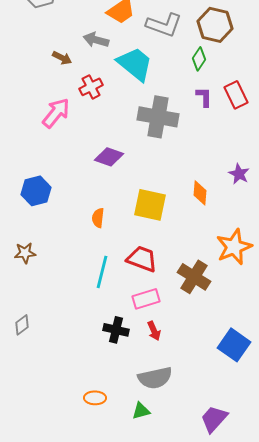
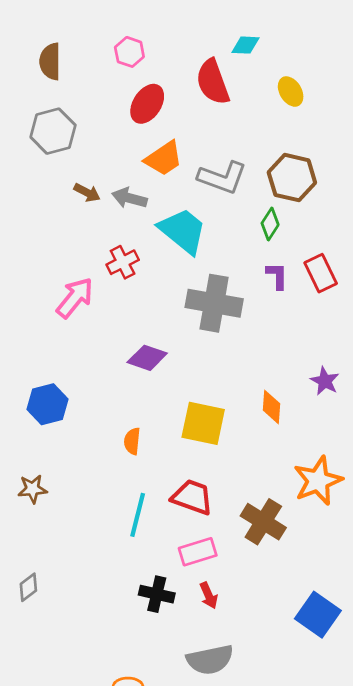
brown arrow: (62, 58) -> (87, 193), moved

